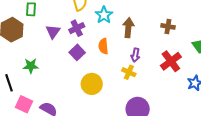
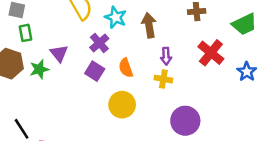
purple cross: (77, 28) -> (99, 43), moved
orange semicircle: (103, 46) -> (126, 68), moved
green star: (31, 66) -> (39, 69), moved

